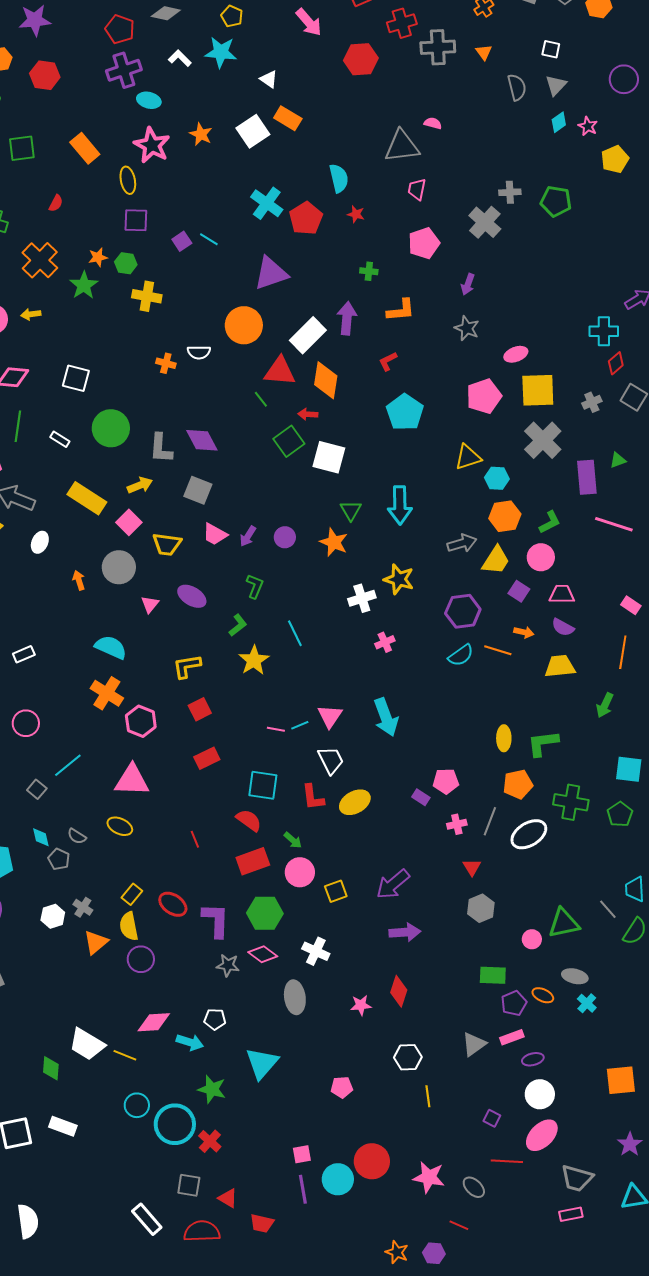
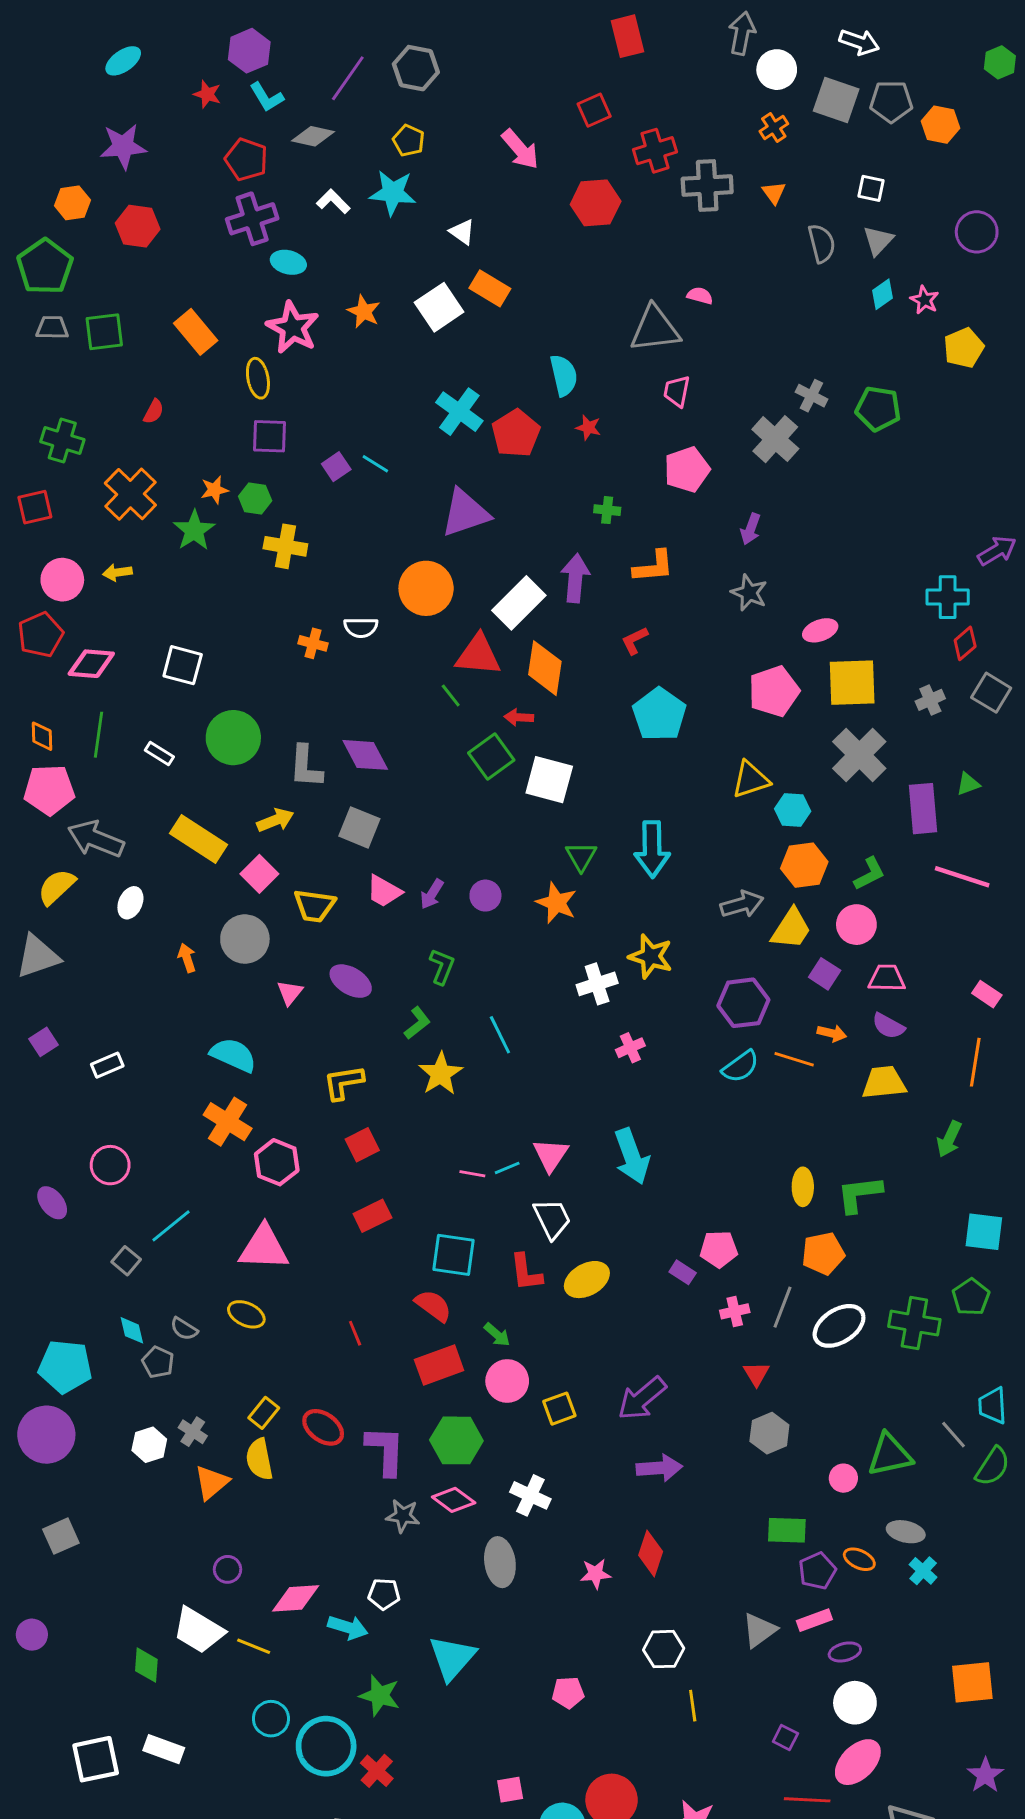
gray cross: (510, 192) -> (811, 396), turned 30
green cross: (571, 802) -> (914, 1323), moved
purple circle: (141, 959) -> (228, 1569), moved, size x0.7

